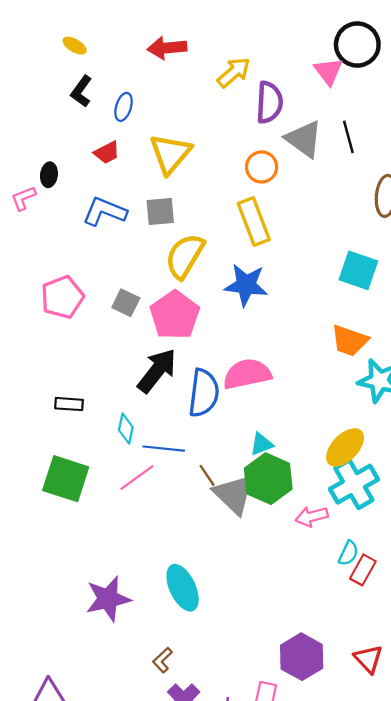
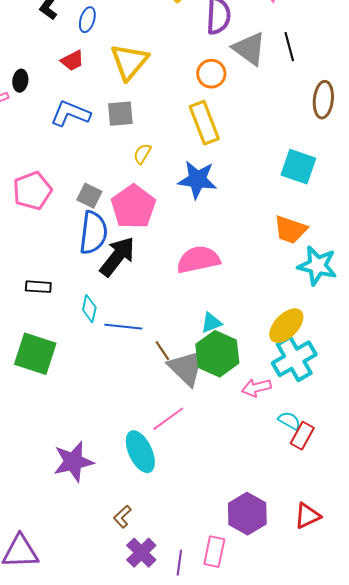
yellow semicircle: (185, 256) -> (142, 154), size x0.5
blue semicircle: (204, 393) -> (93, 233), moved
pink line: (137, 478) -> (168, 419), moved
cyan semicircle: (348, 553) -> (289, 421), turned -85
red triangle: (368, 659) -> (307, 516), turned 48

